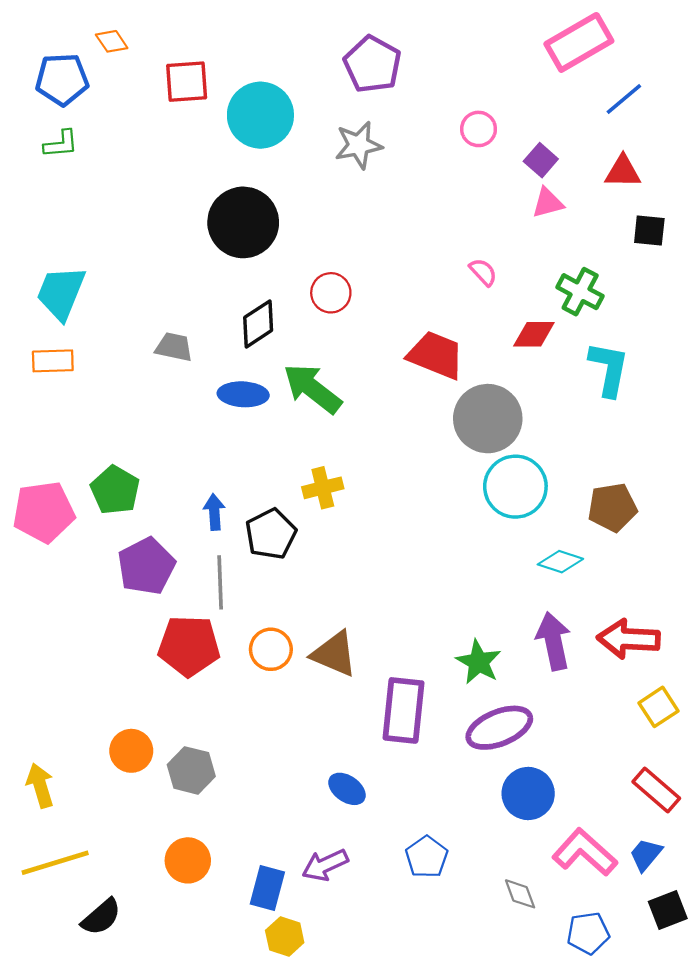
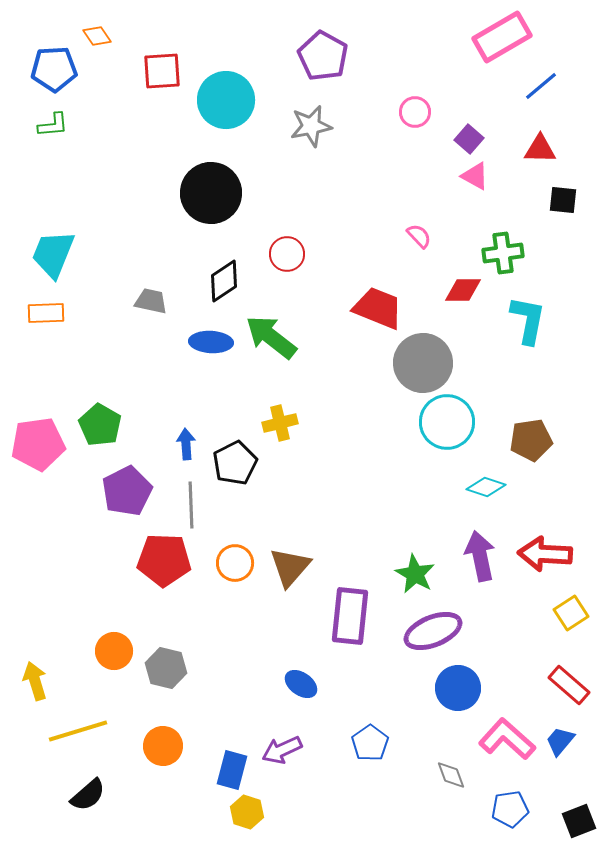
pink triangle: (548, 203) -> (475, 176), turned 44
green cross: (580, 292) -> (503, 253), turned -36
brown triangle: (334, 654) -> (290, 567), turned 48
yellow line: (55, 863) -> (78, 731), moved
black square: (668, 910) -> (579, 821), moved

